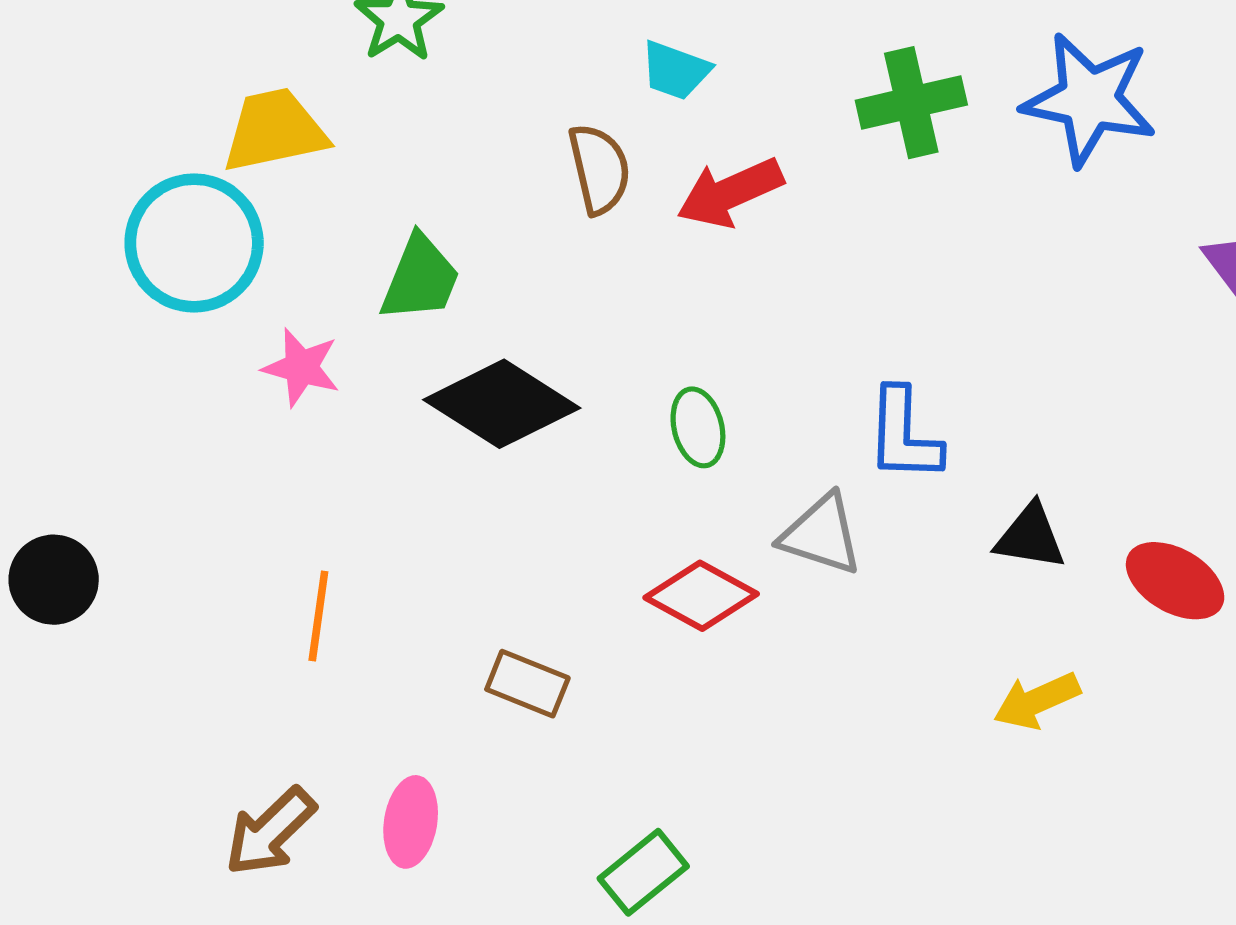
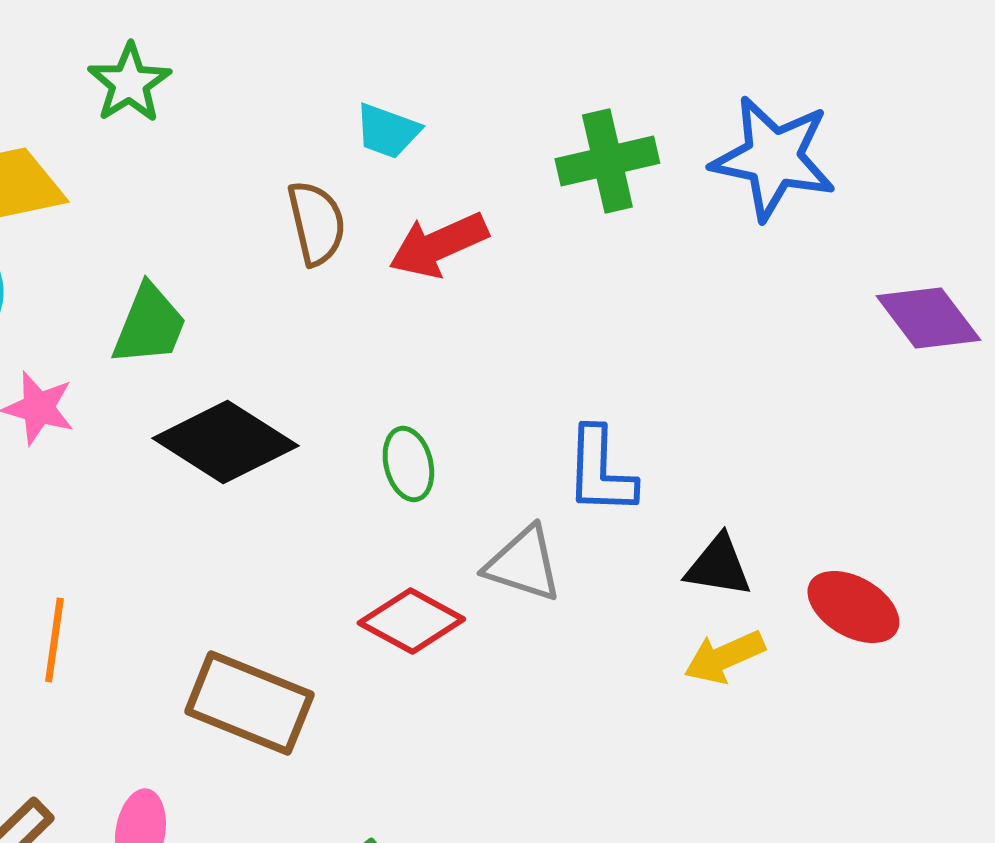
brown rectangle: (527, 684) -> (249, 703), size x1.6
yellow arrow: (1037, 701) -> (724, 657), moved

